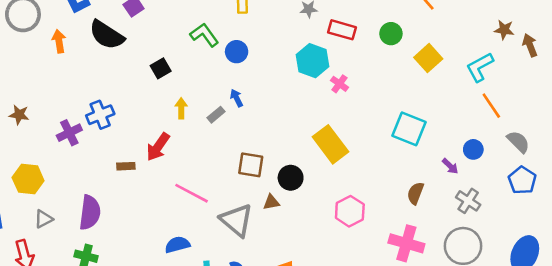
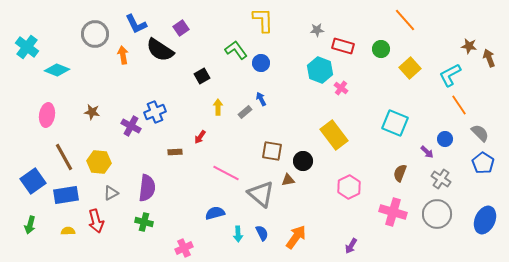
purple cross: (69, 133) -> (131, 126), turned -36
red arrow: (158, 147) -> (200, 137), size x0.6

